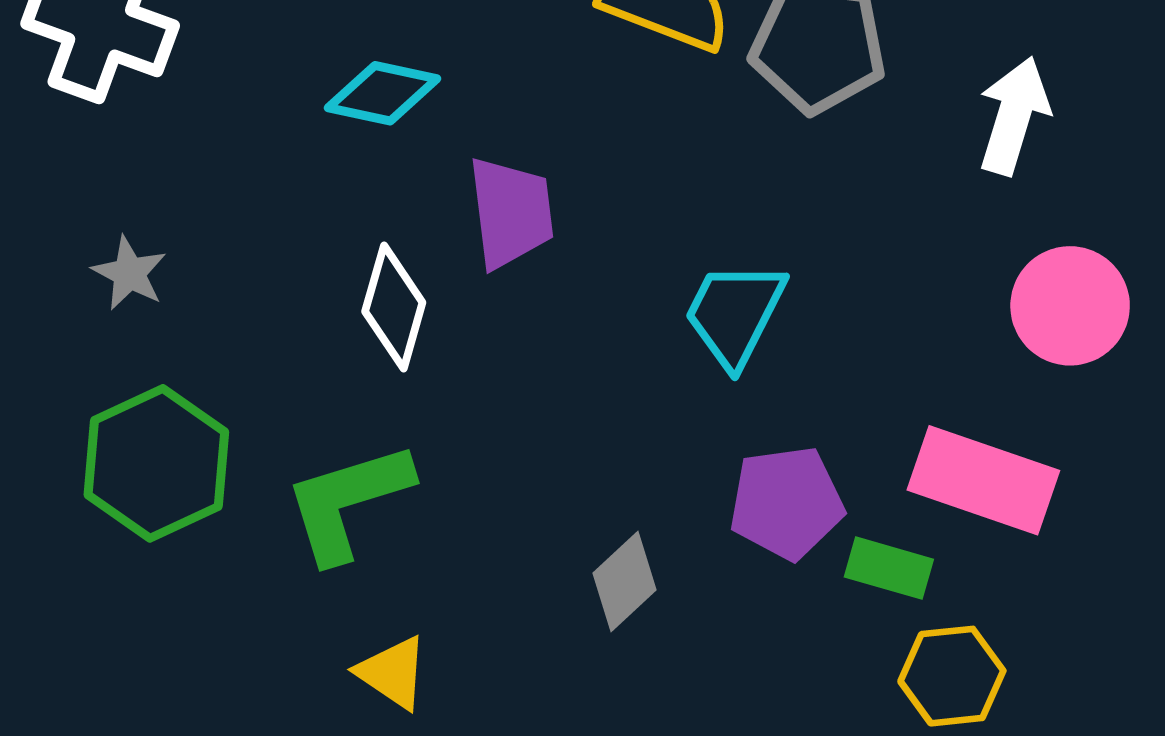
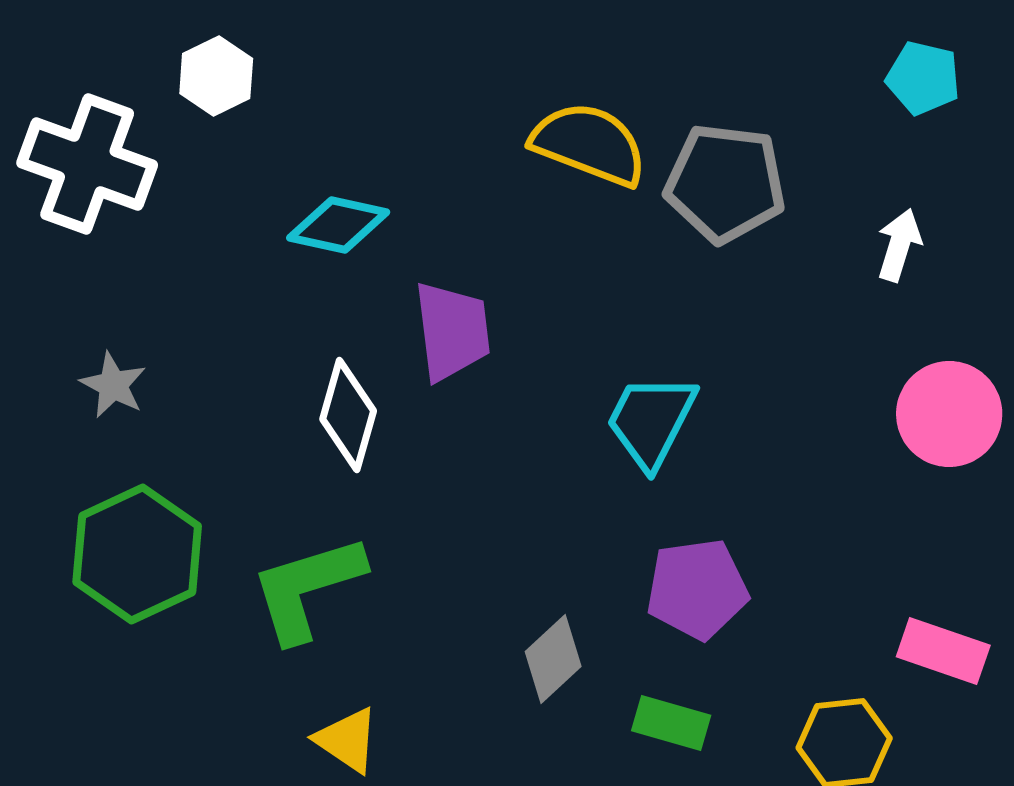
white arrow: (1014, 116) -> (899, 245), size x0.7
pink rectangle: (983, 480) -> (943, 651), moved, size x0.7
green rectangle: (889, 568) -> (671, 723), moved

